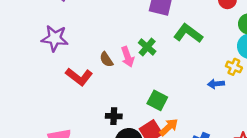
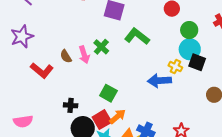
purple star: (55, 38) -> (22, 37), turned -30
blue arrow: (216, 84) -> (159, 81), size x1.6

